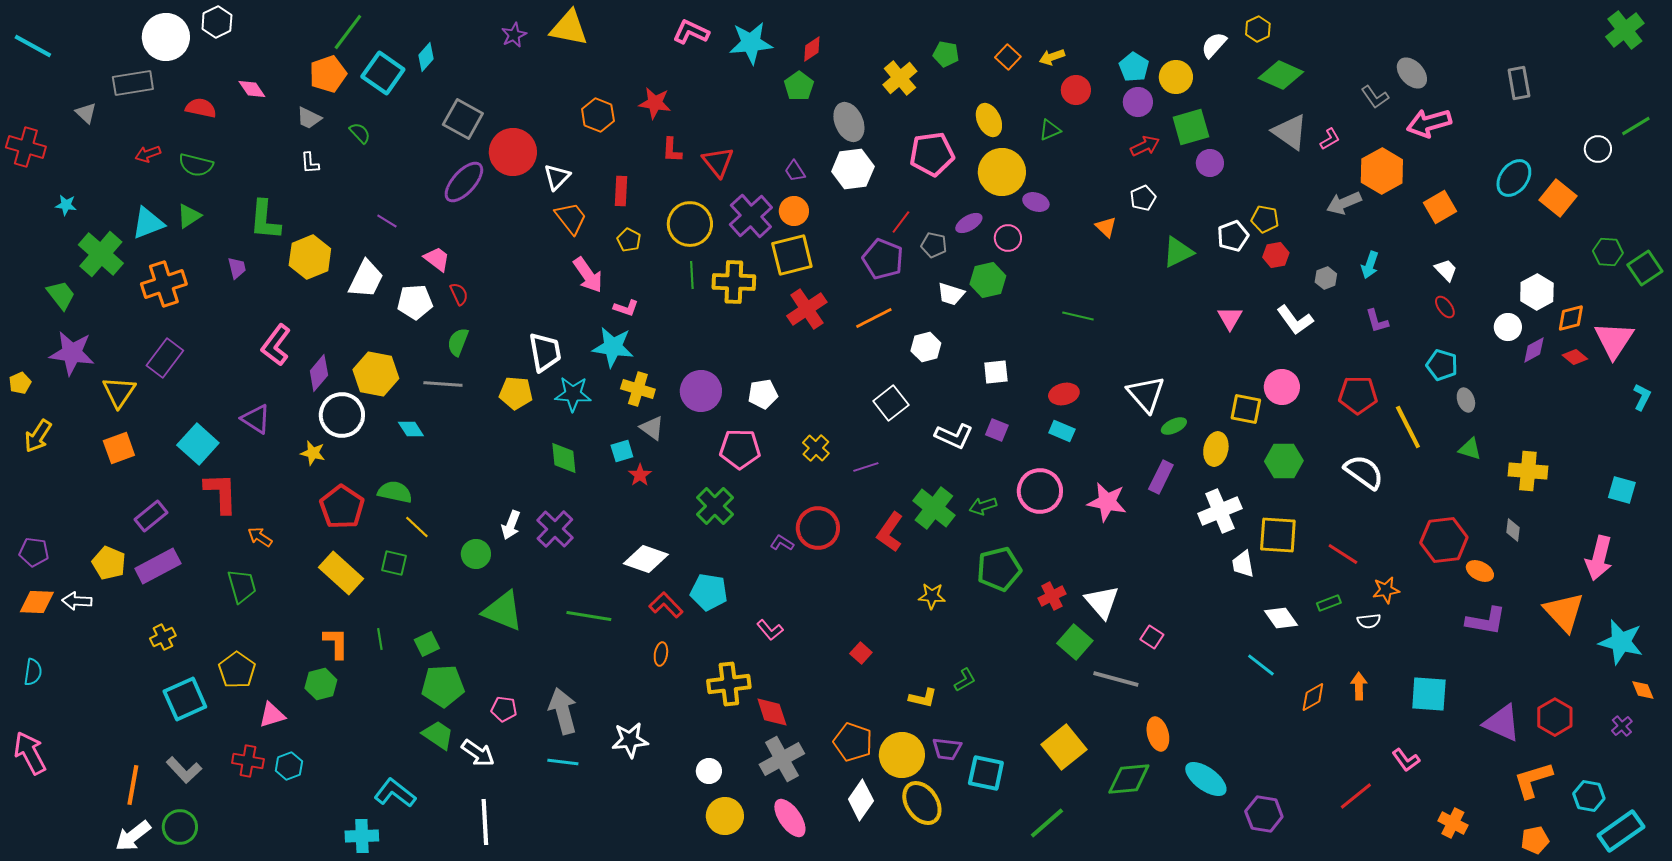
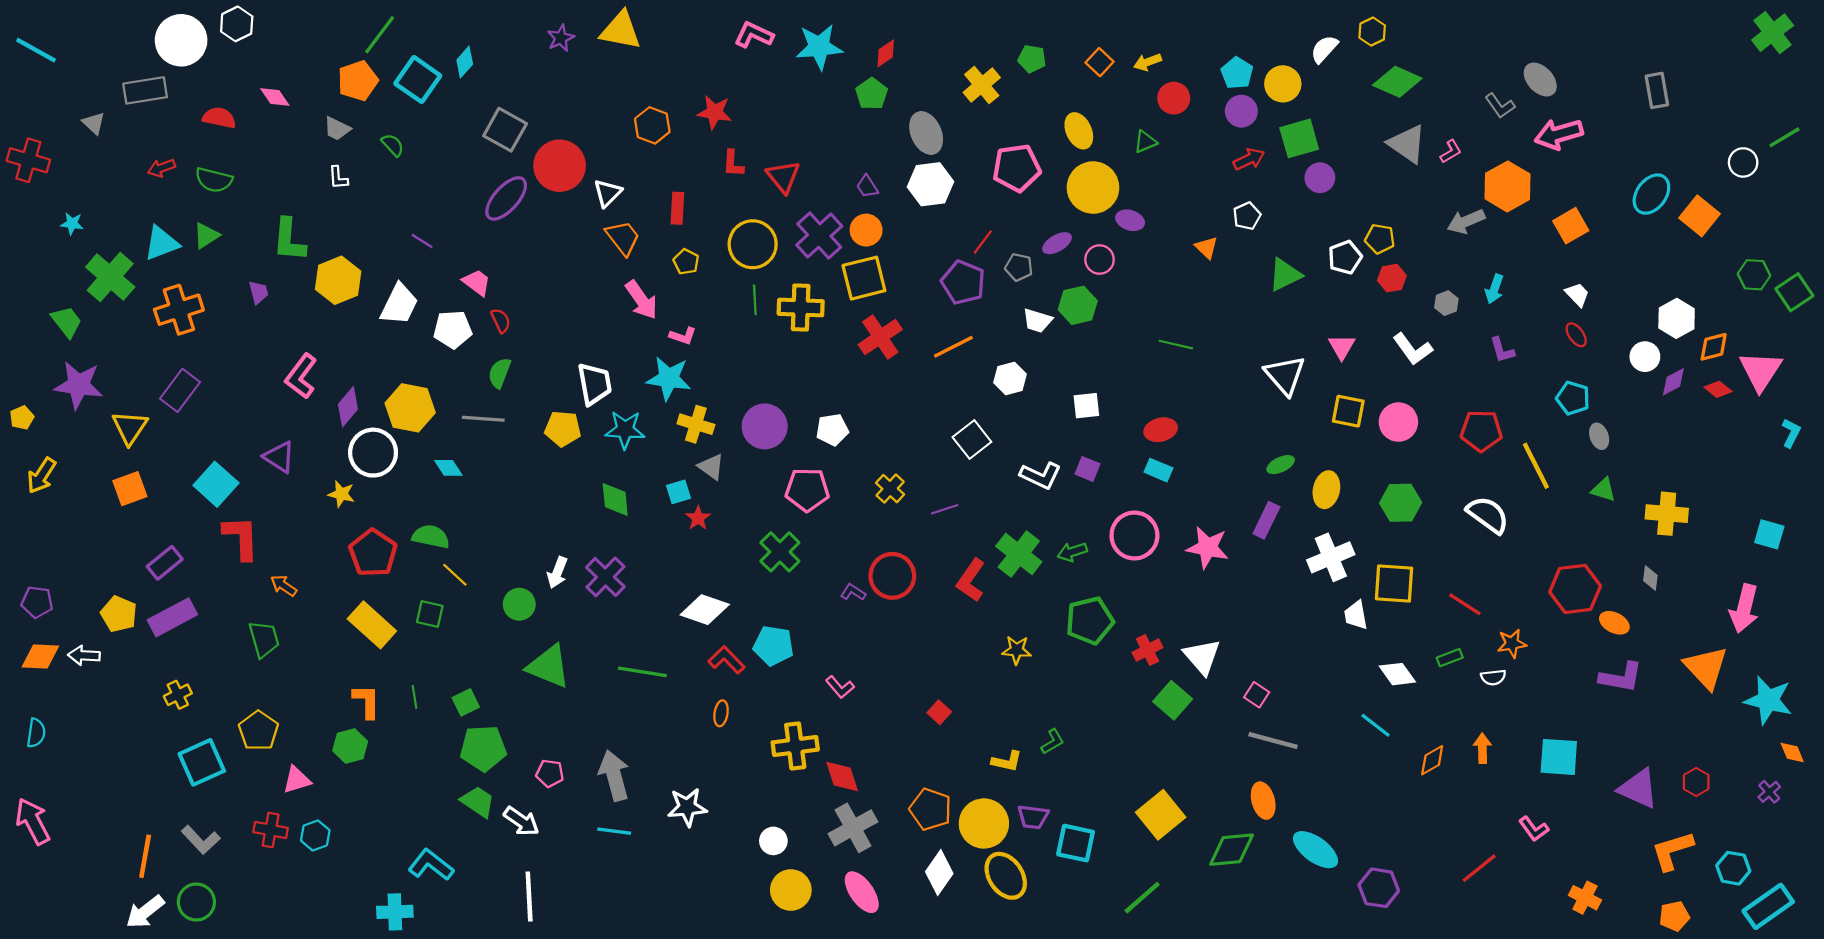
white triangle: (1146, 394) -> (1285, 375), moved
yellow square: (1246, 409) -> (1348, 411), moved
gray line: (1116, 679) -> (1273, 741), moved
red hexagon: (1555, 717) -> (1696, 782), size x0.7

